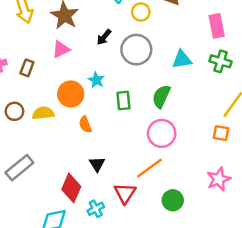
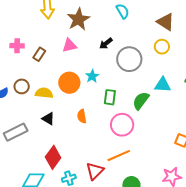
yellow circle: (141, 12) -> (162, 47), moved
cyan triangle: (182, 59) -> (163, 85), moved
orange semicircle: (85, 125) -> (82, 116), moved
pink circle: (162, 133) -> (122, 125), moved
black triangle: (97, 164) -> (48, 119), moved, turned -40

